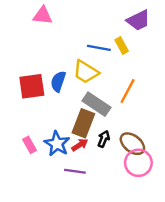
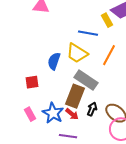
yellow rectangle: (122, 45) -> (107, 20), moved
red square: (32, 86) -> (32, 82), moved, size x0.6
orange line: (128, 91) -> (109, 55), moved
red arrow: (80, 145) -> (72, 114), turned 72

